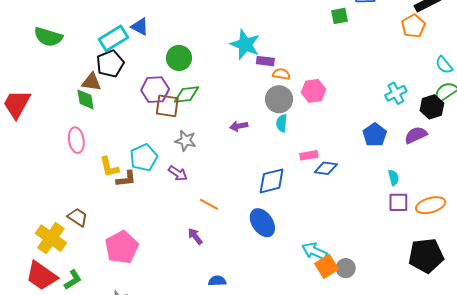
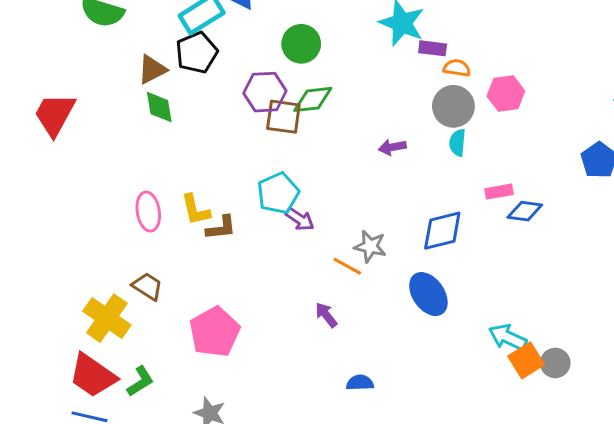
brown triangle: (91, 82) -> (152, 69), moved, turned -35
pink ellipse: (76, 140) -> (148, 212), moved
gray star: (186, 141) -> (370, 246), moved
cyan pentagon: (144, 158) -> (278, 193), moved

